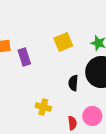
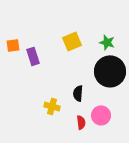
black semicircle: (73, 83) -> (78, 93), moved

